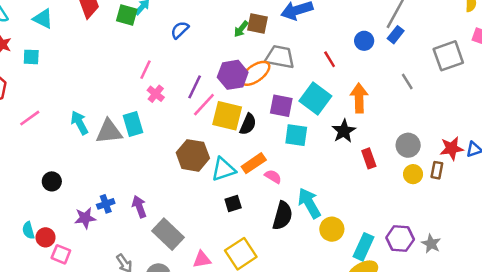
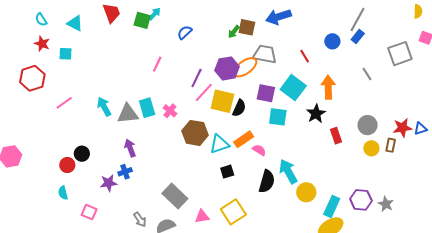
pink cross: (156, 94) -> (170, 111), moved
purple arrow: (139, 207) -> (130, 148), moved
red circle: (46, 237) -> (67, 165), moved

